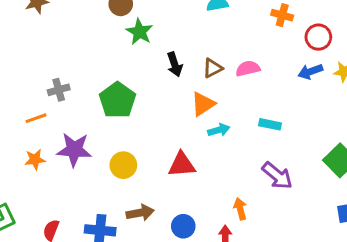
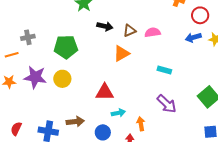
black arrow: (175, 64) -> (105, 26), turned -63
green pentagon: (117, 100) -> (66, 47), turned 30
cyan arrow: (219, 130) -> (118, 113), moved
yellow circle: (123, 165) -> (62, 79), moved

